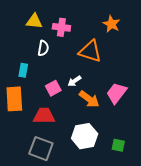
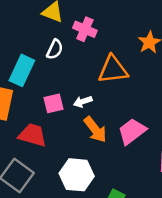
orange triangle: (90, 51) -> (113, 70), turned -40
cyan rectangle: (23, 70) -> (22, 70), size x1.6

